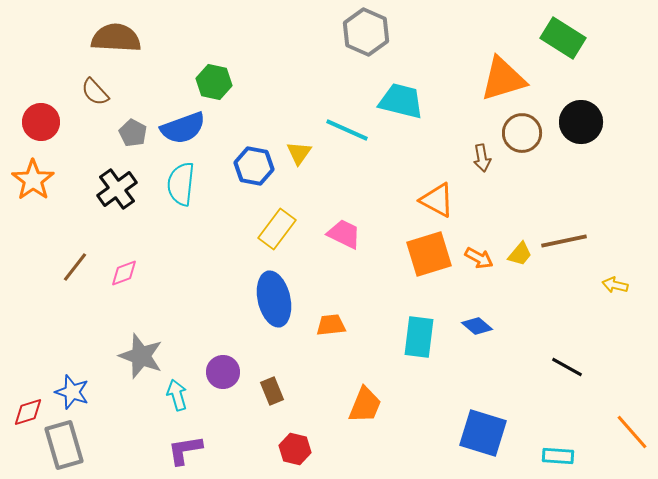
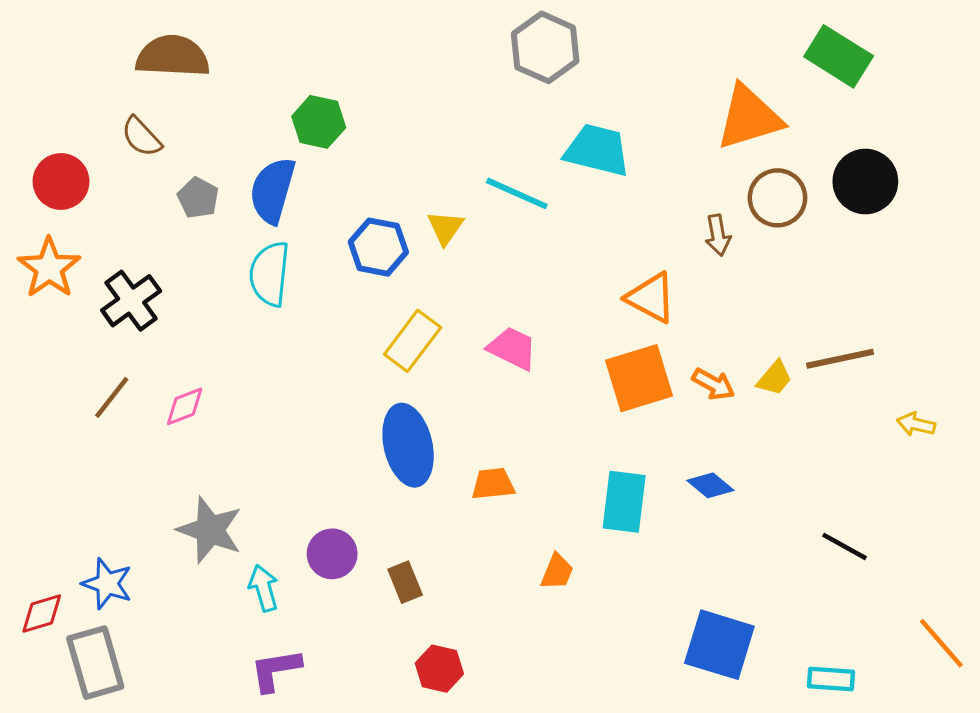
blue semicircle: (183, 128) -> (273, 190), turned 126
black cross: (117, 189) -> (131, 301), moved
orange trapezoid: (365, 405) -> (557, 572), moved, size x0.7

